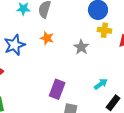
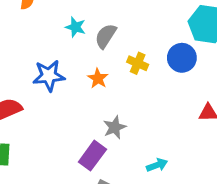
yellow cross: (104, 30) -> (138, 63), moved
gray star: (81, 47) -> (115, 127), moved

